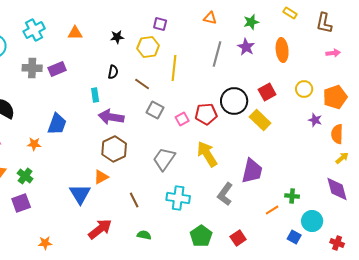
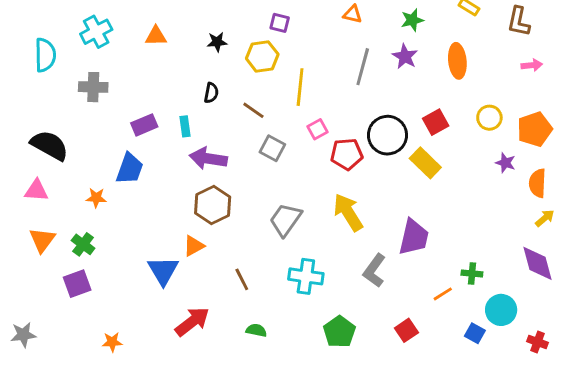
purple rectangle: (57, 69) -> (144, 125), moved
pink square: (182, 119) -> (318, 129), moved
red square: (238, 238) -> (406, 330), moved

